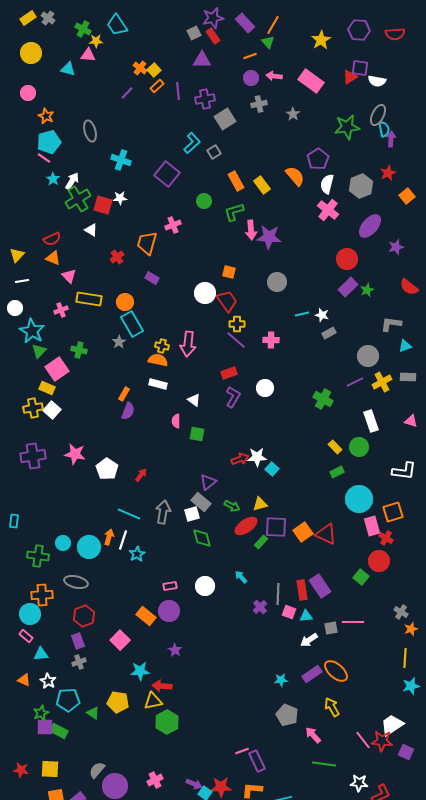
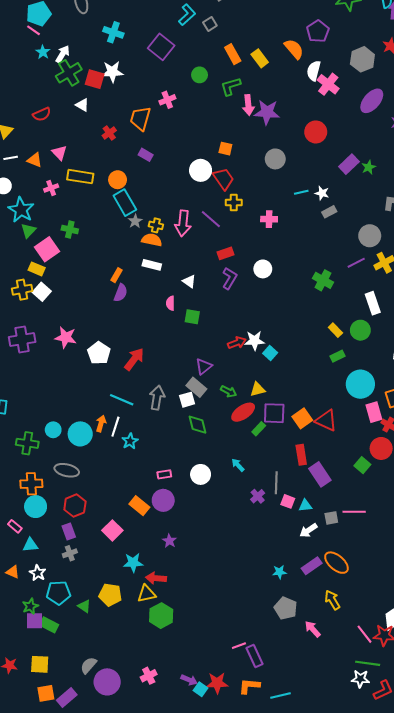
white semicircle: (327, 184) -> (314, 71), moved
white star: (120, 198) -> (112, 72), size x1.5
orange triangle: (53, 258) -> (35, 160), moved
red circle: (347, 259) -> (316, 132), moved
purple line: (236, 340) -> (211, 219), moved
gray star: (119, 342) -> (135, 221), moved
red arrow: (141, 475) -> (134, 359), size x1.6
red rectangle: (302, 590) -> (301, 455), moved
cyan circle: (30, 614) -> (36, 507), moved
green line: (324, 764) -> (368, 663), moved

